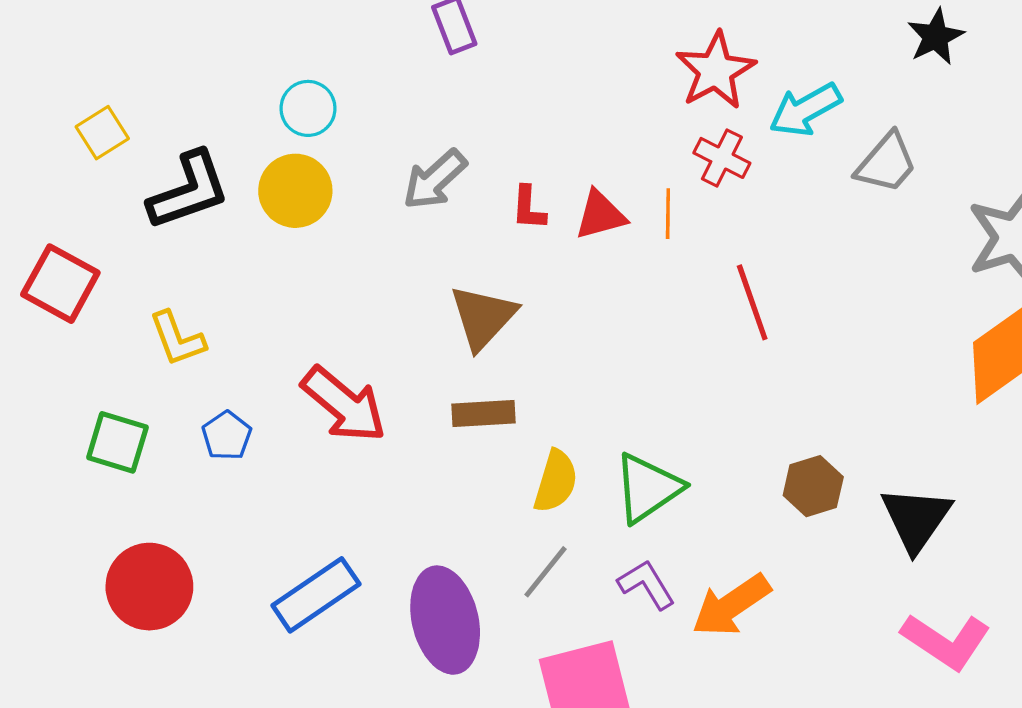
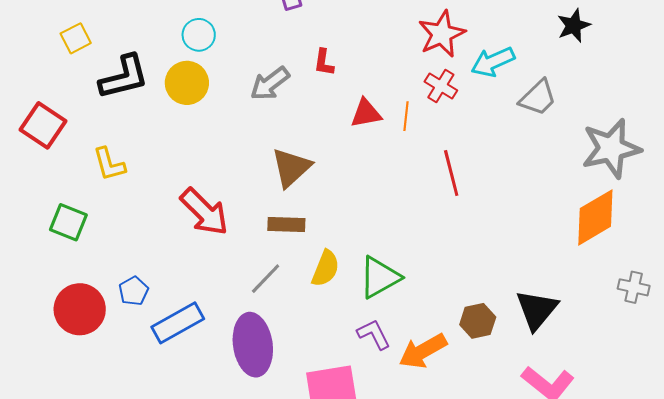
red L-shape: (529, 208) -> (324, 62), moved
blue pentagon: (227, 436) -> (134, 291), moved
brown hexagon: (813, 486) -> (478, 321), moved
gray line: (545, 572) -> (266, 279), moved

